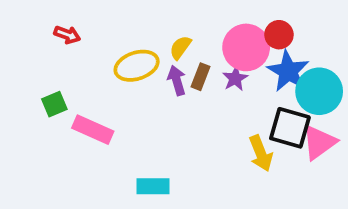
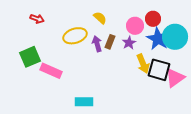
yellow semicircle: (180, 47) -> (100, 18), moved, turned 96
pink circle: (246, 47) -> (135, 26), size x0.7
cyan circle: (319, 91) -> (175, 37), moved
green square: (54, 104) -> (30, 57), size x1.5
yellow arrow: (261, 153) -> (143, 64), moved

